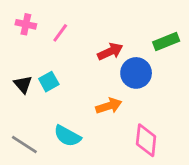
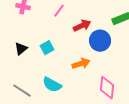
pink line: (60, 33) -> (59, 11), moved
cyan square: (49, 82) -> (47, 48), moved
black triangle: (23, 84) -> (21, 49), turned 32

